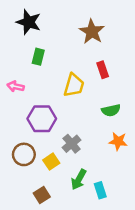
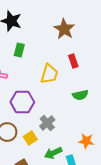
orange star: (118, 141) -> (86, 141), moved
green arrow: (79, 179) -> (53, 153), turned 36

